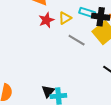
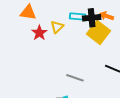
gray line: (77, 40) -> (75, 78), moved

